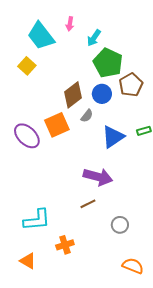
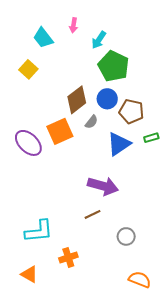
cyan trapezoid: (41, 36) -> (43, 38), size x0.7
brown pentagon: (131, 85) -> (131, 111), moved, turned -30

